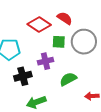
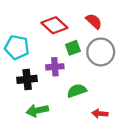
red semicircle: (65, 18) -> (94, 21), moved
green square: (59, 42) -> (73, 48), turned -32

